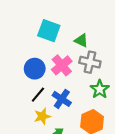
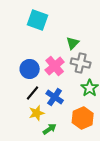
cyan square: (49, 31) -> (38, 20), moved
green triangle: (81, 40) -> (73, 43), turned 48

